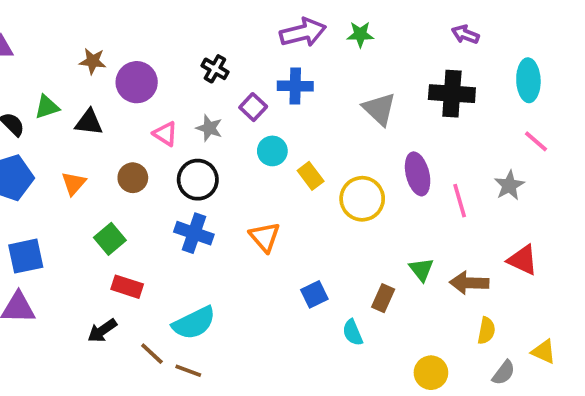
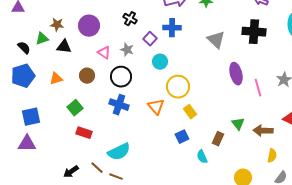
brown star: (93, 61) -> (57, 25), moved
yellow rectangle: (311, 176) -> (190, 112), moved
orange triangle: (74, 183) -> (56, 79), turned 32
yellow circle: (362, 199) -> (178, 87), moved
black arrow: (102, 331) -> (71, 172), moved

